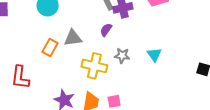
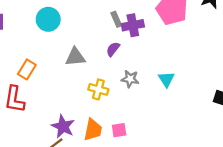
orange rectangle: (50, 48) -> (27, 69), moved
yellow cross: (94, 66) -> (98, 89), size x0.7

